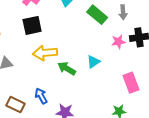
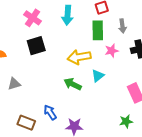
green rectangle: (97, 15) -> (98, 30), turned 54
pink star: (118, 42) -> (112, 51), moved
yellow arrow: (45, 53) -> (79, 57), moved

